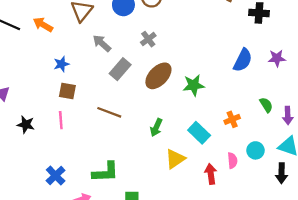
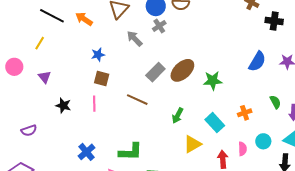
gray cross: (148, 39) -> (159, 26), moved
gray rectangle: (120, 69) -> (155, 72), moved

